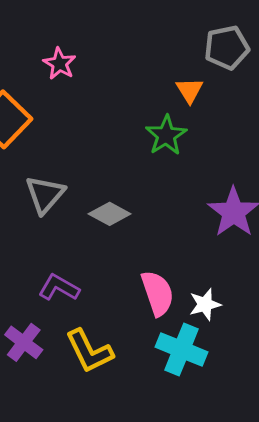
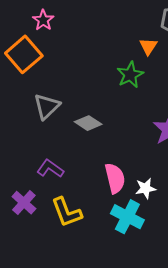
pink star: (60, 64) -> (43, 20), moved

